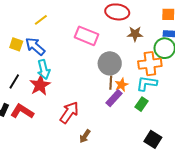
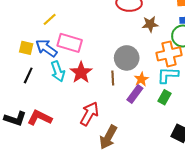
pink rectangle: (87, 36) -> (70, 43), moved
black line: (14, 81) -> (28, 75), moved
brown line: (111, 83) -> (113, 78), moved
red star: (40, 85) -> (81, 73), moved
brown arrow: (85, 136) -> (108, 137), size x1.6

